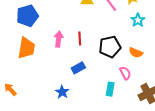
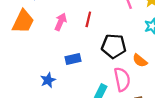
red line: (80, 38) -> (88, 19), moved
pink semicircle: (125, 73) -> (122, 79), size x1.5

